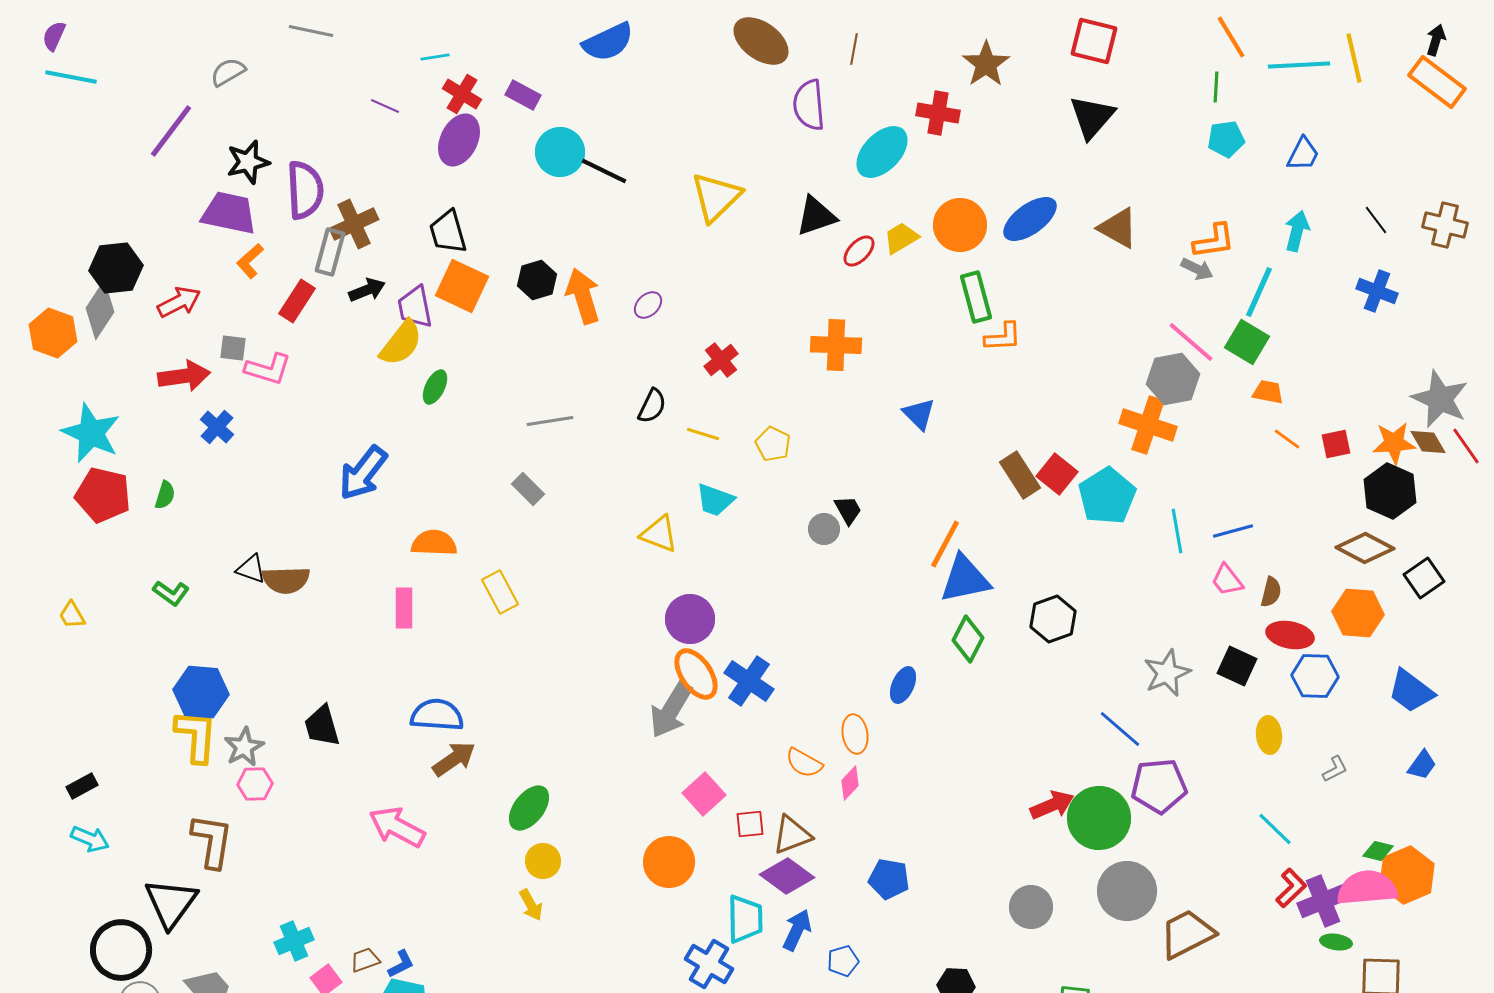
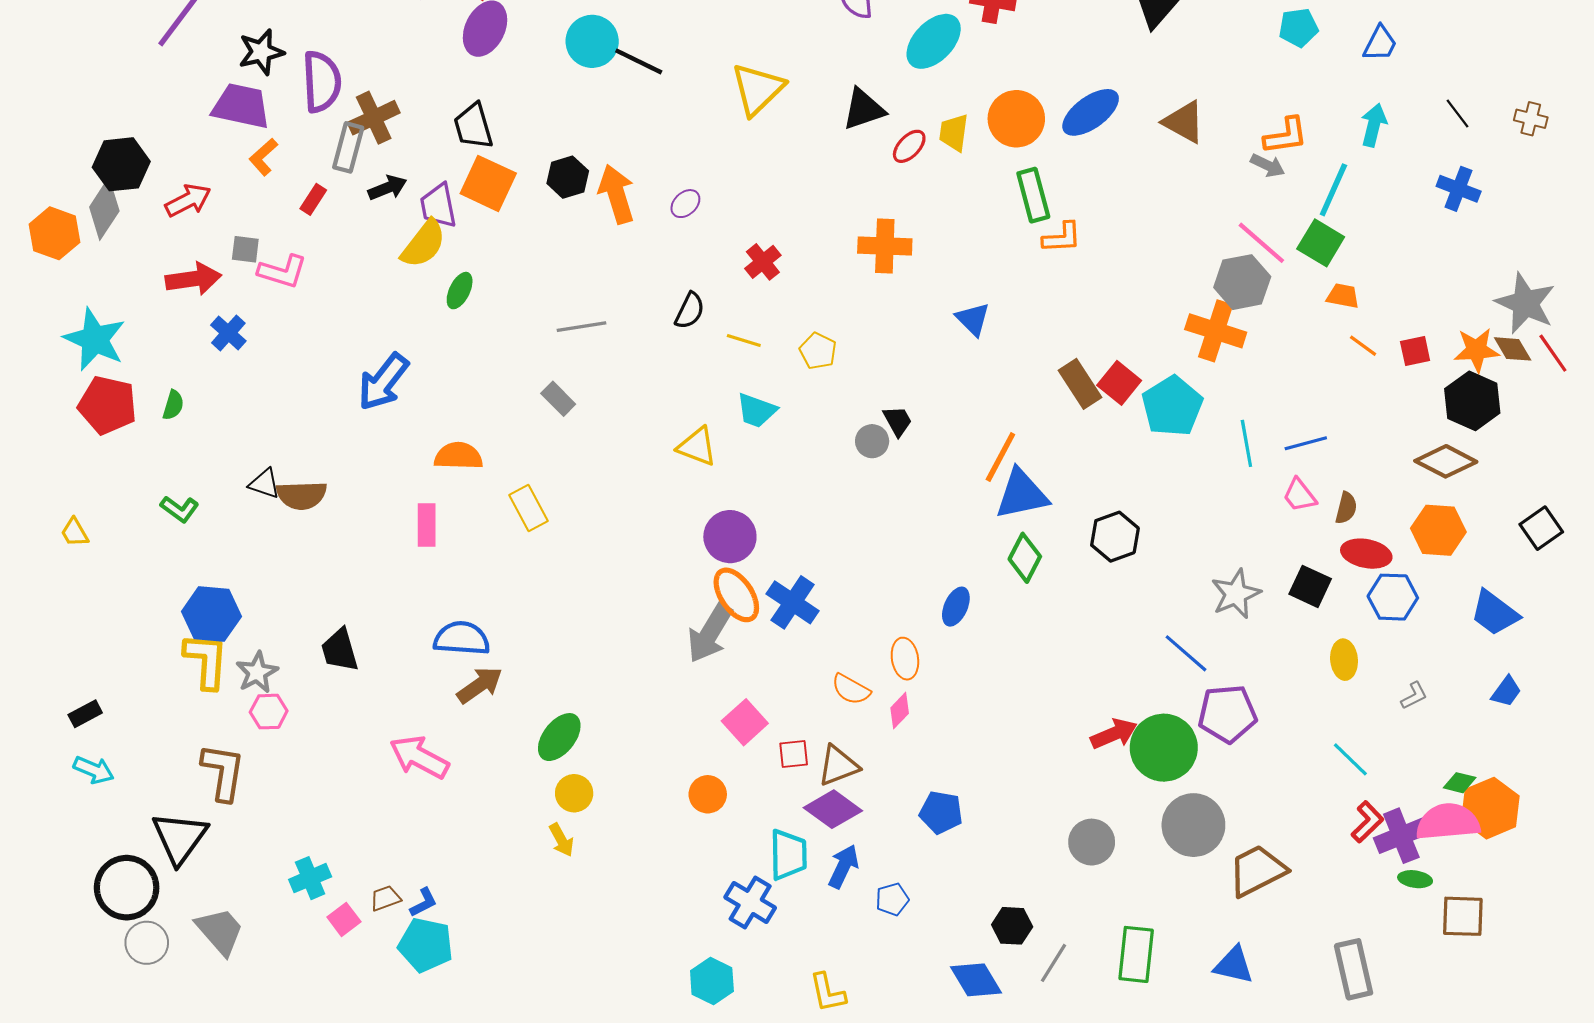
brown cross: (1445, 225) -> (1531, 119), size x0.7
yellow trapezoid: (901, 238) -> (954, 133), turned -51
red rectangle: (297, 301) -> (313, 199), size x0.7
black square: (1424, 578) -> (1541, 528), moved
orange circle: (669, 862) -> (708, 794), size x0.7

